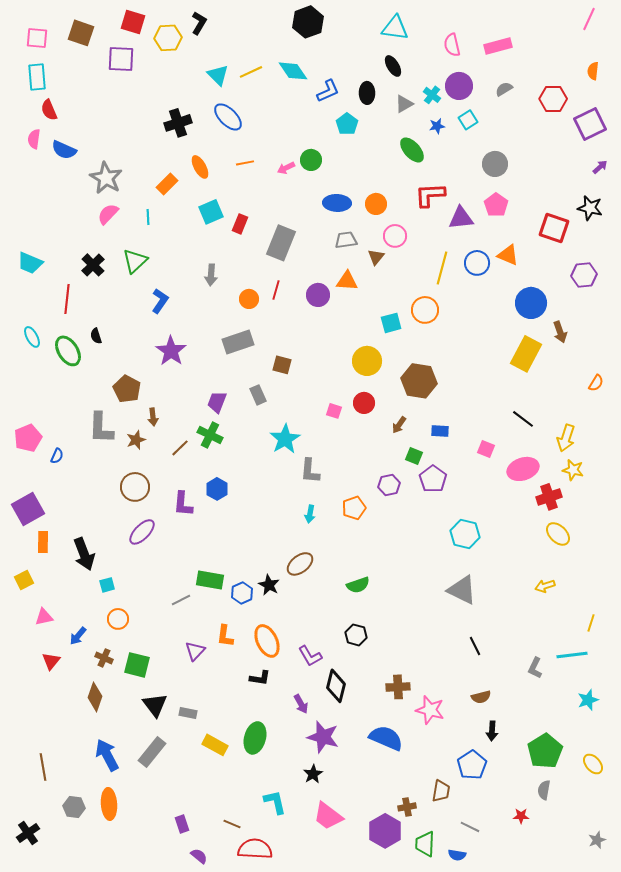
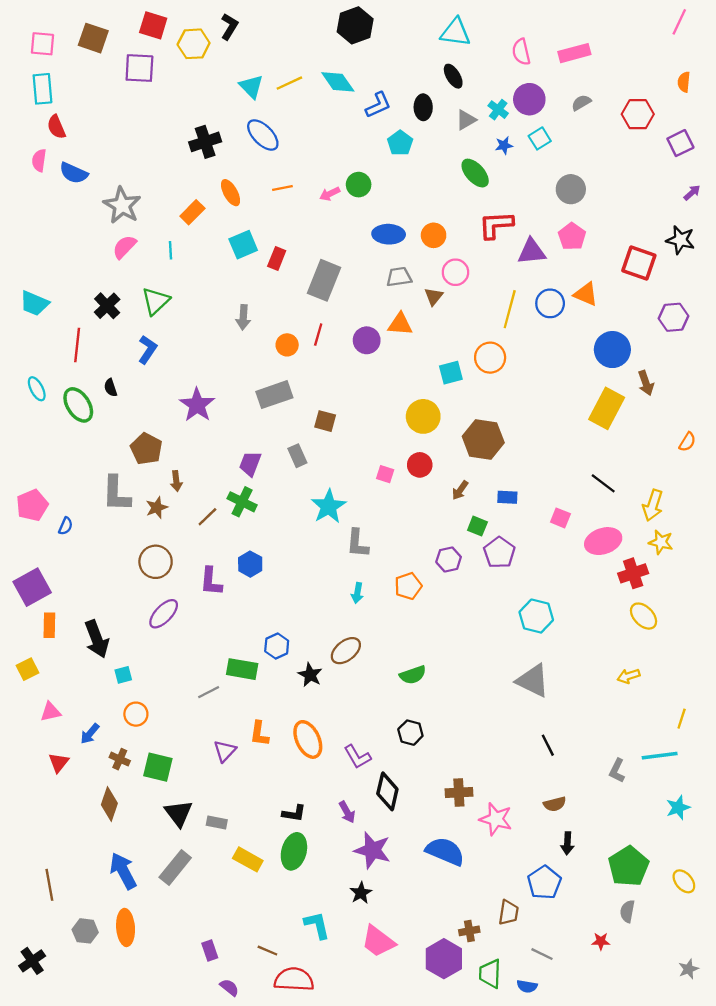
purple square: (590, 124) -> (680, 143), size x0.7
blue L-shape: (160, 301) -> (147, 350), moved
blue hexagon: (242, 593) -> (277, 646), moved
black L-shape: (260, 678) -> (294, 813), moved

